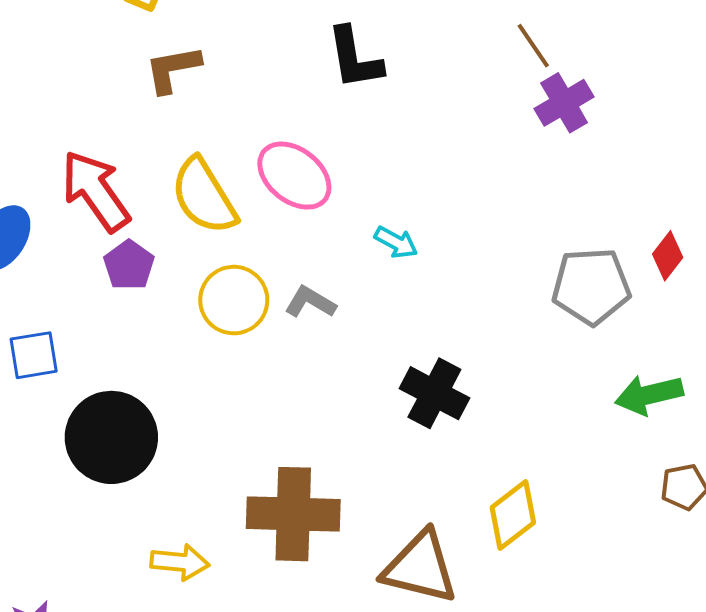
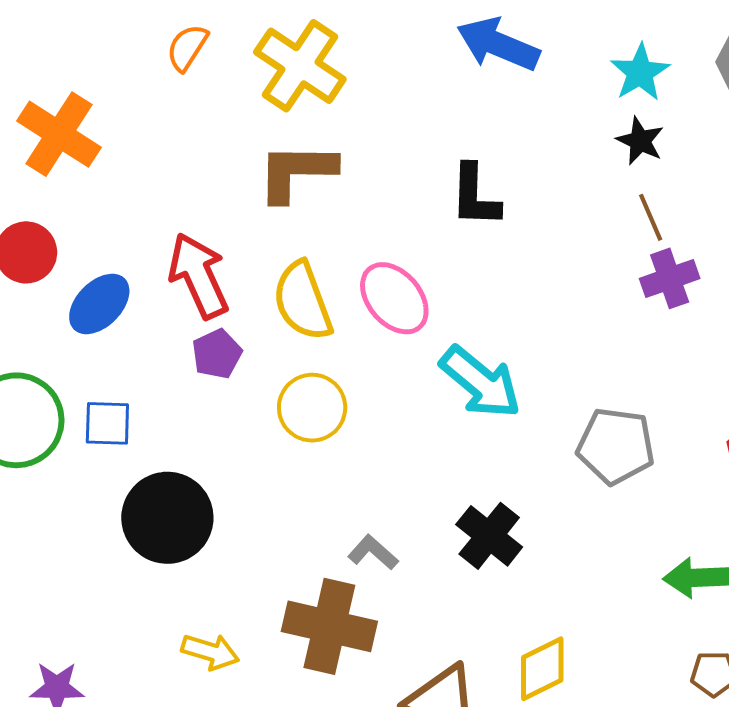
brown L-shape: (173, 69) -> (296, 172), size x1.4
cyan arrow: (396, 242) -> (480, 382), size x2.0
gray pentagon: (591, 286) -> (616, 446), moved
gray L-shape: (310, 302) -> (373, 552), moved

